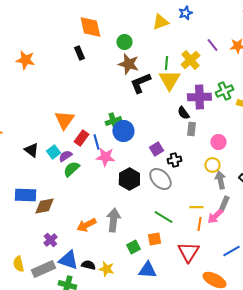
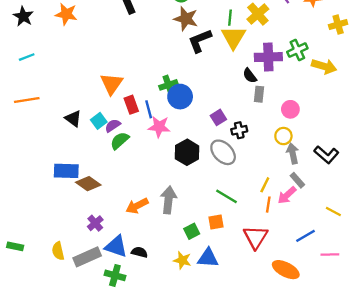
red rectangle: (81, 138) -> (131, 105), turned -56
gray rectangle: (224, 203) -> (297, 180), turned -64
brown diamond: (44, 206) -> (88, 184), turned 45
yellow line: (196, 207) -> (265, 185), turned -64
yellow star: (106, 269) -> (182, 260), moved

